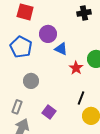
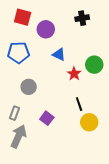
purple circle: (48, 34) -> (46, 29), moved
blue pentagon: (21, 47) -> (18, 53), turned -30
black line: (81, 98) -> (79, 104), turned -40

